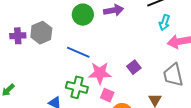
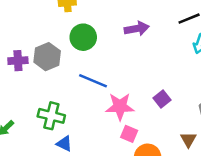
green circle: (83, 15) -> (83, 37), moved
green cross: (77, 87) -> (51, 116), moved

